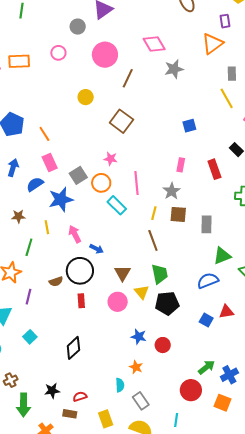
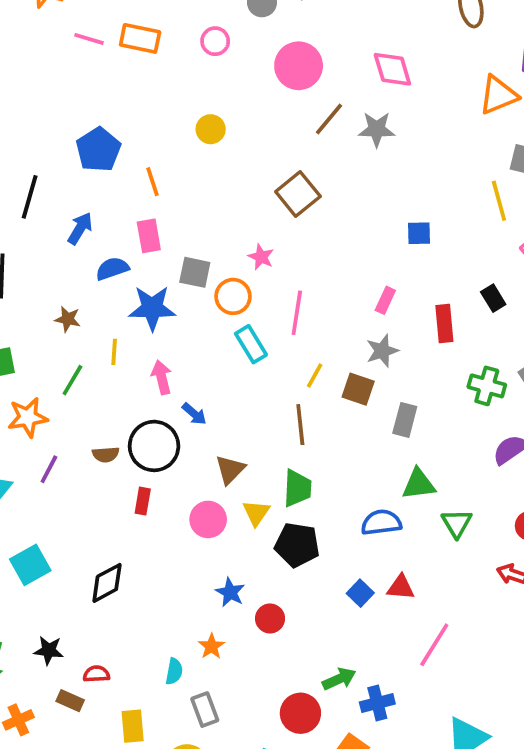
gray star: (174, 69) -> (377, 129), moved
yellow circle: (86, 97) -> (211, 129), moved
gray square: (78, 175) -> (195, 272), turned 30
gray star: (172, 191) -> (382, 351), moved
cyan square: (30, 337) -> (30, 565), moved, size x1.5

